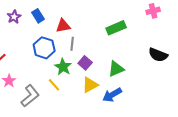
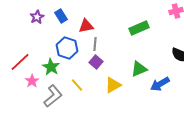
purple square: (85, 63) -> (96, 62), moved
green star: (63, 67) -> (51, 67), moved
blue arrow: (112, 95) -> (160, 84), moved

